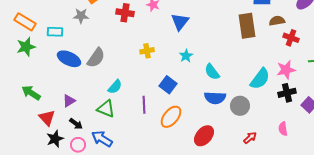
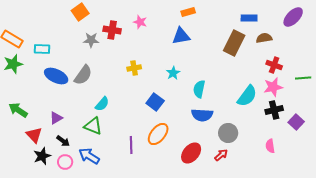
gray star: (81, 16) -> (91, 40), moved
blue triangle: (180, 22) -> (181, 36), moved, turned 42
brown rectangle: (247, 26) -> (234, 43), turned 35
red cross: (291, 38) -> (274, 65), moved
cyan semicircle: (212, 72) -> (199, 89), turned 48
purple line: (144, 105) -> (131, 145), moved
gray circle: (240, 106) -> (228, 133), moved
red arrow: (250, 138) -> (221, 155), moved

